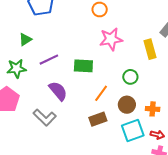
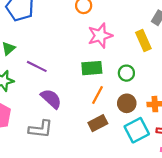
purple line: (49, 60) -> (37, 66), turned 60
green rectangle: (83, 66) -> (92, 68), moved
gray L-shape: (45, 117) -> (41, 129), turned -30

